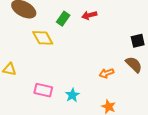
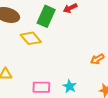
green rectangle: (63, 19) -> (46, 16), size x1.5

